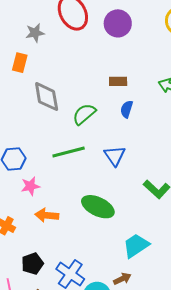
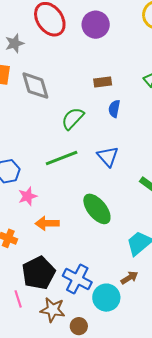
gray diamond: (47, 97) -> (35, 86), moved
green ellipse: (98, 207) -> (97, 209), turned 32
black pentagon: (33, 264) -> (39, 273), size x1.5

